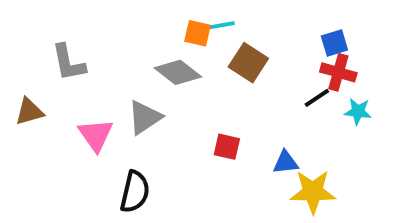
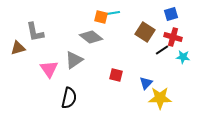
blue square: (334, 43) -> (171, 14), moved
brown square: (248, 63) -> (145, 32), moved
brown triangle: (29, 112) -> (18, 48), moved
blue triangle: (286, 162) -> (146, 83), turned -40

